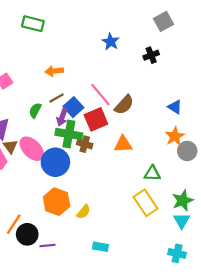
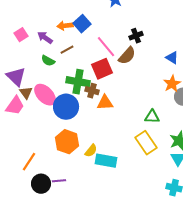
black cross: (151, 55) -> (136, 36), moved
blue square: (73, 107) -> (82, 24), moved
green semicircle: (35, 110) -> (48, 61), turned -88
purple arrow: (62, 117) -> (45, 38), moved, turned 105
orange triangle: (123, 144) -> (105, 103), moved
black circle: (27, 234) -> (41, 184), moved
cyan rectangle: (100, 247) -> (106, 161), moved, size x1.5

